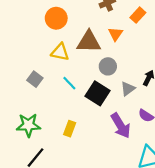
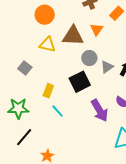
cyan line: (69, 83) -> (58, 111), moved
gray triangle: (128, 89) -> (107, 67), moved
black square: (98, 93) -> (80, 82), turned 30
yellow rectangle: (70, 129) -> (48, 91), moved

